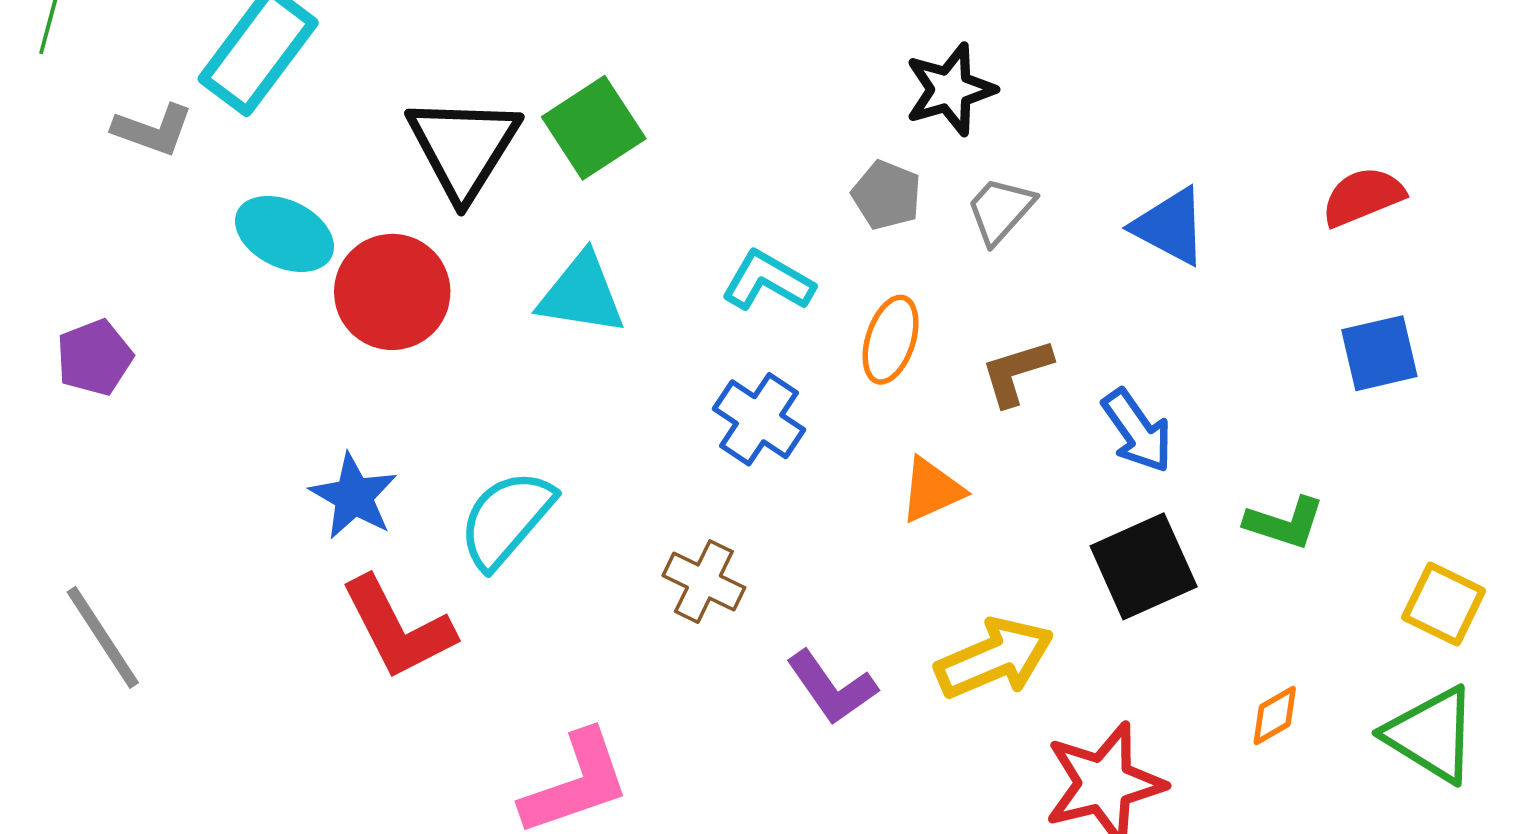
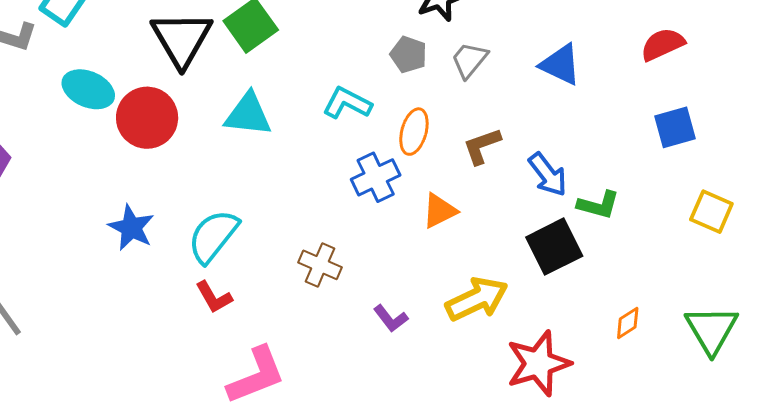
blue cross: (759, 419) -> (376, 177), moved, turned 33
green L-shape: (1284, 523) -> (598, 205), moved
yellow square: (1444, 604) -> (711, 212), moved
red L-shape: (398, 628) -> (214, 297), moved, size x0.6
purple L-shape: (832, 687) -> (391, 318), size x0.7
green triangle: (1431, 735) -> (712, 330), turned 30

